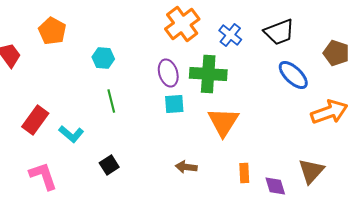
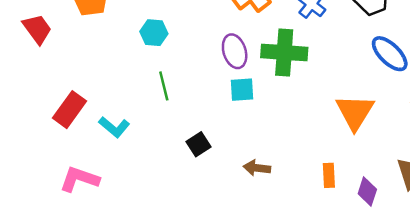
orange triangle: (223, 122) -> (355, 112), moved
black square: (109, 165) -> (199, 144), moved
pink L-shape: (43, 176) -> (79, 179), turned -52
purple diamond: (275, 186) -> (367, 191), turned 35

